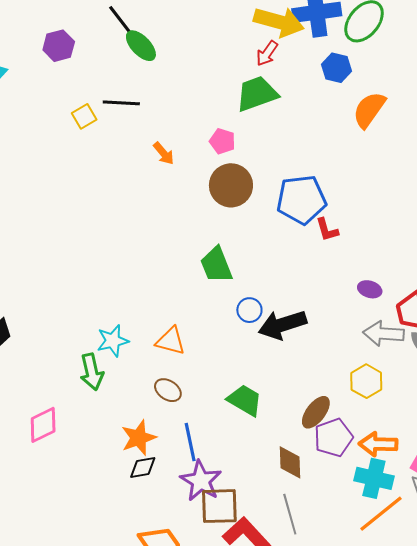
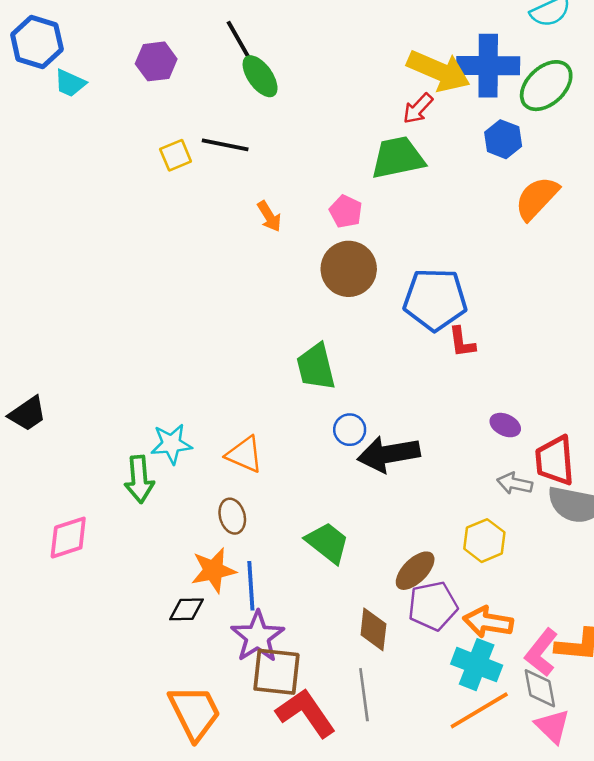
gray arrow: (383, 334) -> (515, 483), size x0.7
brown ellipse: (168, 390) -> (232, 516), turned 32
orange star: (139, 438) -> (213, 570), moved

